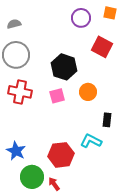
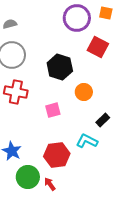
purple circle: (81, 18) -> (77, 18), size x1.4
pink square: (57, 96) -> (53, 110), moved
black rectangle: (107, 120) -> (103, 120), turned 40

